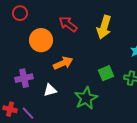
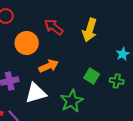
green square: (106, 73) -> (92, 76), turned -35
white triangle: (50, 90) -> (36, 93), size x1.6

